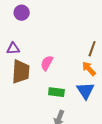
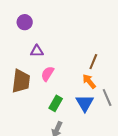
purple triangle: (13, 49) -> (37, 51), moved
green rectangle: (56, 92) -> (56, 103), turned -70

